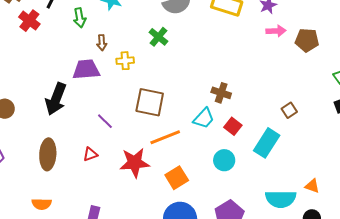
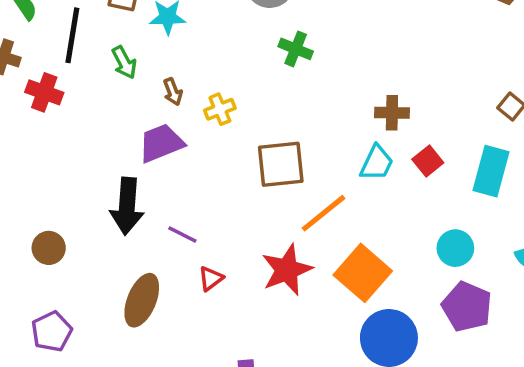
green cross: (158, 37) -> (296, 49), moved
purple line: (105, 121) -> (182, 235), moved
red square: (233, 126) -> (428, 161), turned 30
brown ellipse: (48, 154) -> (142, 300), turned 36
cyan circle: (224, 160) -> (455, 248), moved
orange square: (177, 178) -> (363, 273), size x1.4

